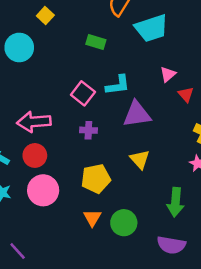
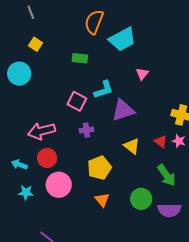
red triangle: (186, 94) -> (161, 141), moved
green arrow: (175, 202) -> (167, 175), turned -30
green circle: (124, 223) -> (141, 199), moved

